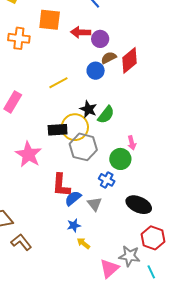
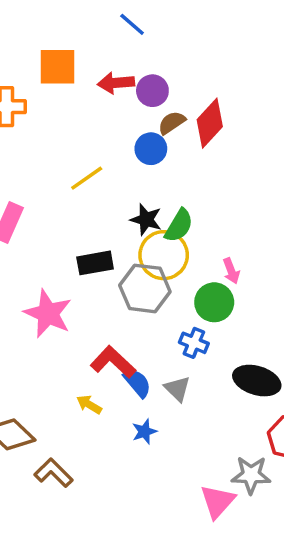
yellow circle: (75, 127) -> (164, 255), moved
red L-shape: (61, 185) -> (113, 362), turned 135
blue semicircle: (73, 198) -> (137, 383), turned 96
yellow arrow: (83, 243) -> (89, 404), moved

